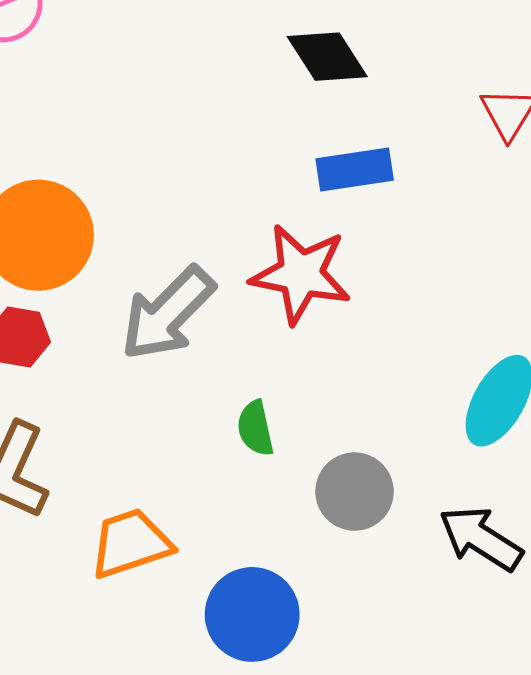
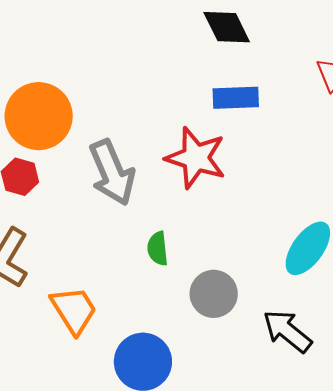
gray arrow: (168, 313) -> (112, 173), turned -74
orange trapezoid: (131, 543) -> (74, 310), turned 70

